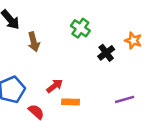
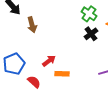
green cross: (80, 28) -> (89, 14), moved

